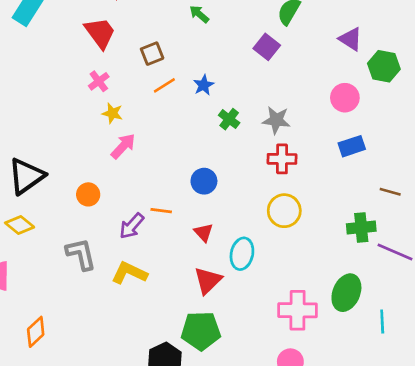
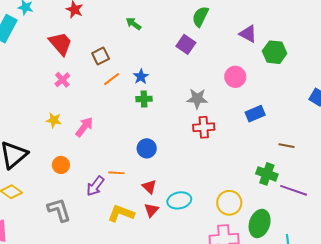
pink circle: (345, 98) -> (235, 77), moved
yellow star: (112, 113) -> (54, 120), moved
green cross: (229, 119) -> (144, 99), moved, turned -35
yellow circle: (284, 211) -> (229, 203), moved
green cross: (361, 227) -> (267, 174), turned 30
cyan ellipse: (242, 254) -> (179, 200), turned 70
yellow L-shape: (129, 273) -> (121, 213), moved
red triangle: (208, 281) -> (151, 210), moved, size x0.7

